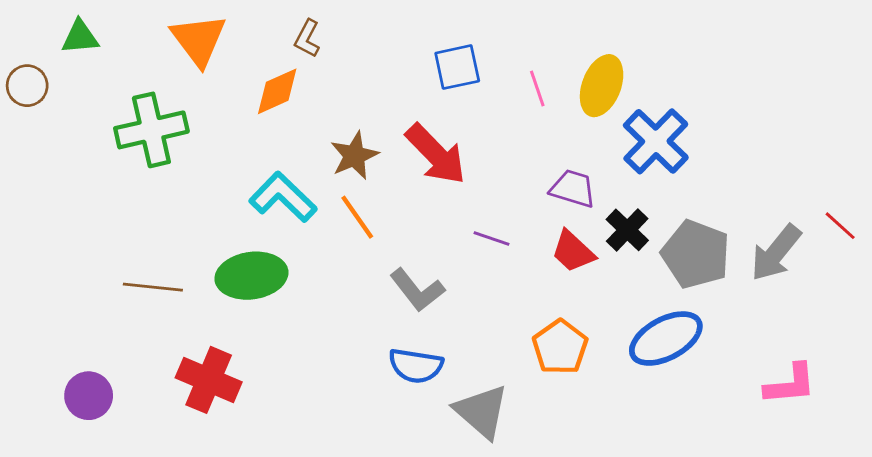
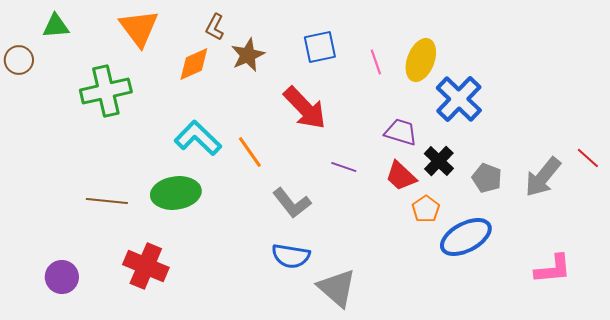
brown star: (354, 156) -> (248, 55), moved
gray pentagon: (696, 254) -> (487, 178), size x0.6
orange pentagon: (560, 347) -> (426, 209), moved, size x0.7

